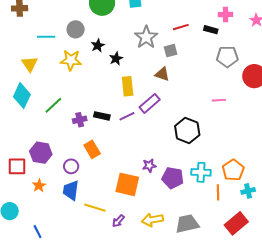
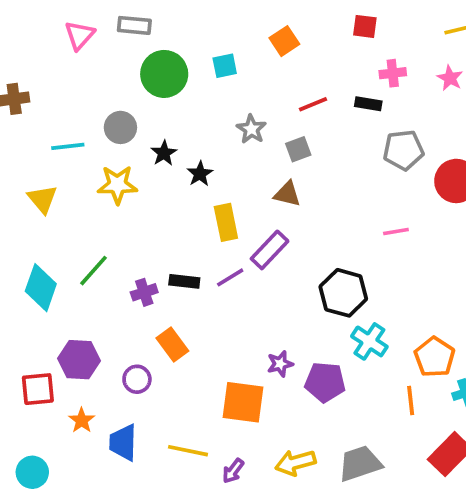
gray star: (146, 37) -> (251, 129), size x0.7
cyan diamond: (22, 96) -> (41, 288), moved
cyan cross: (201, 172) -> (369, 341), moved, turned 36
blue trapezoid: (71, 190) -> (123, 442), moved

